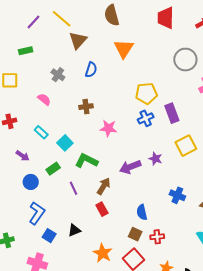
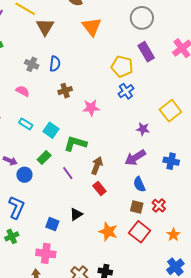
gray circle: (185, 60) -> (142, 18), moved
blue semicircle: (91, 70) -> (55, 64), moved
yellow pentagon: (146, 93) -> (122, 67), turned 30
purple rectangle: (172, 113) -> (146, 52), moved
purple arrow: (22, 156) -> (10, 161), moved
purple arrow: (130, 167) -> (135, 158), moved
blue L-shape: (37, 213) -> (16, 207), moved
red cross: (157, 237) -> (159, 206), turned -32

